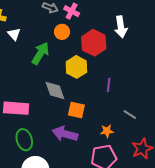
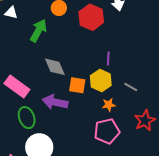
white triangle: (14, 34) -> (11, 13), turned -32
yellow hexagon: (76, 67) -> (101, 81), moved
pink rectangle: (16, 108) -> (17, 86), turned 35
purple arrow: (65, 134) -> (55, 102), moved

